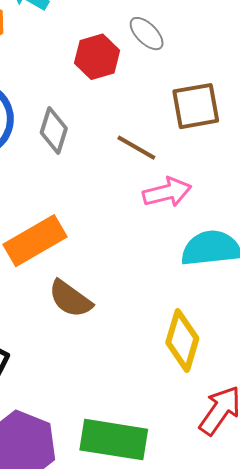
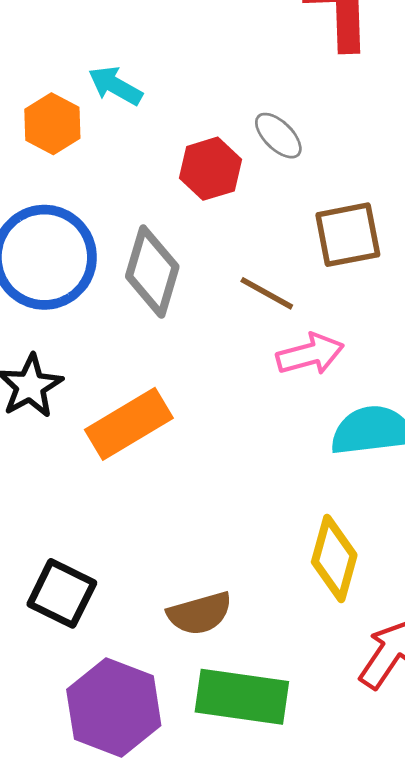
gray diamond: (54, 131) -> (152, 272), size x1.4
brown semicircle: (70, 299) -> (200, 613), moved, turned -51

